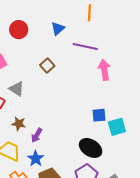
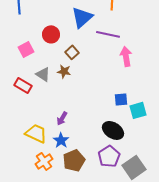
blue triangle: (58, 29) -> (82, 17), size x1.6
red circle: (19, 30) -> (51, 34), moved
brown star: (19, 124) -> (64, 71), moved

